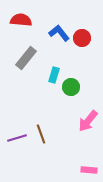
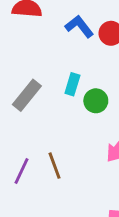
gray rectangle: (26, 58) -> (27, 95), moved
purple line: (17, 138) -> (21, 171), turned -48

